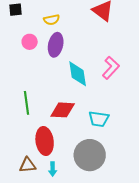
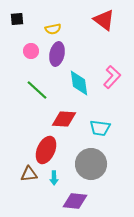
green line: (27, 103) -> (37, 90), moved, turned -40
red ellipse: (45, 141) -> (46, 150), turned 32

